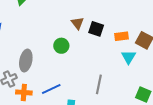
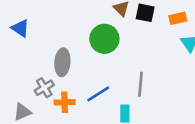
green circle: (61, 46) -> (104, 39), size x1.5
gray line: (99, 84) -> (141, 84), moved

